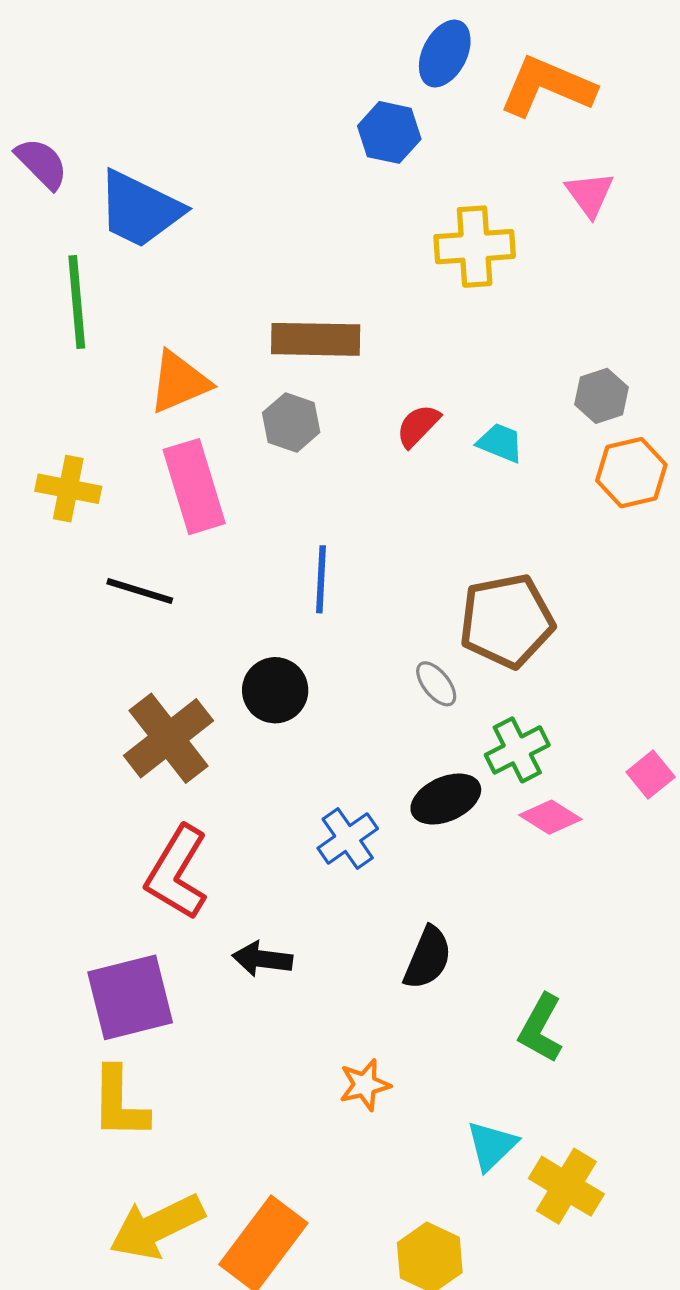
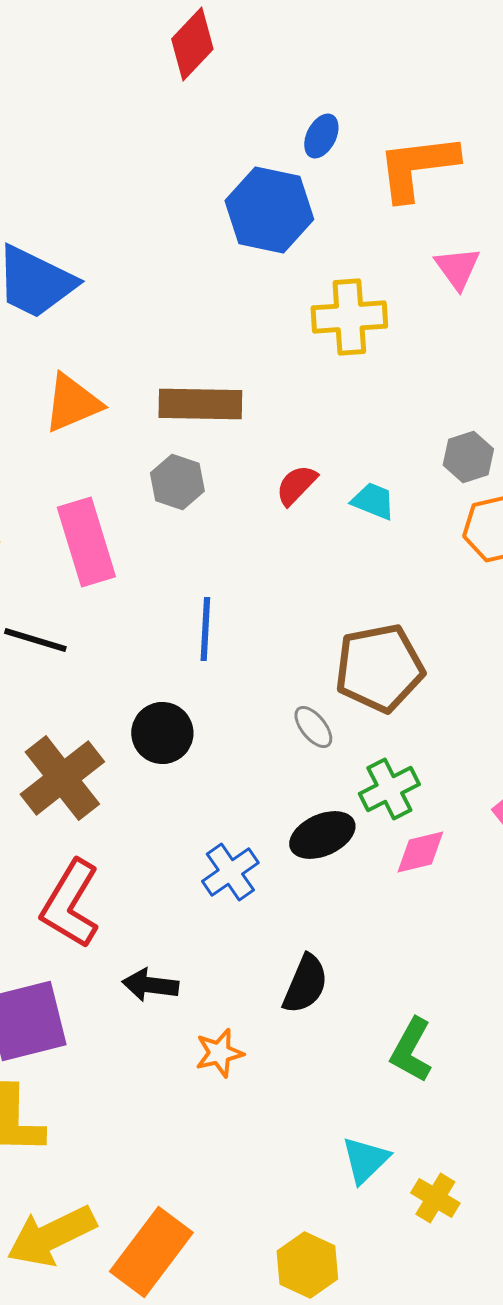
blue ellipse: (445, 54) -> (321, 136), size x0.7
orange L-shape: (547, 87) -> (417, 167), turned -30
blue hexagon: (389, 132) -> (269, 210), size x1.5
orange triangle: (179, 382) -> (72, 403), moved
pink diamond: (550, 817) -> (420, 852), turned -46
orange star: (365, 1085) -> (219, 1053), moved
yellow cross: (566, 1186) -> (435, 1198), size x0.7

